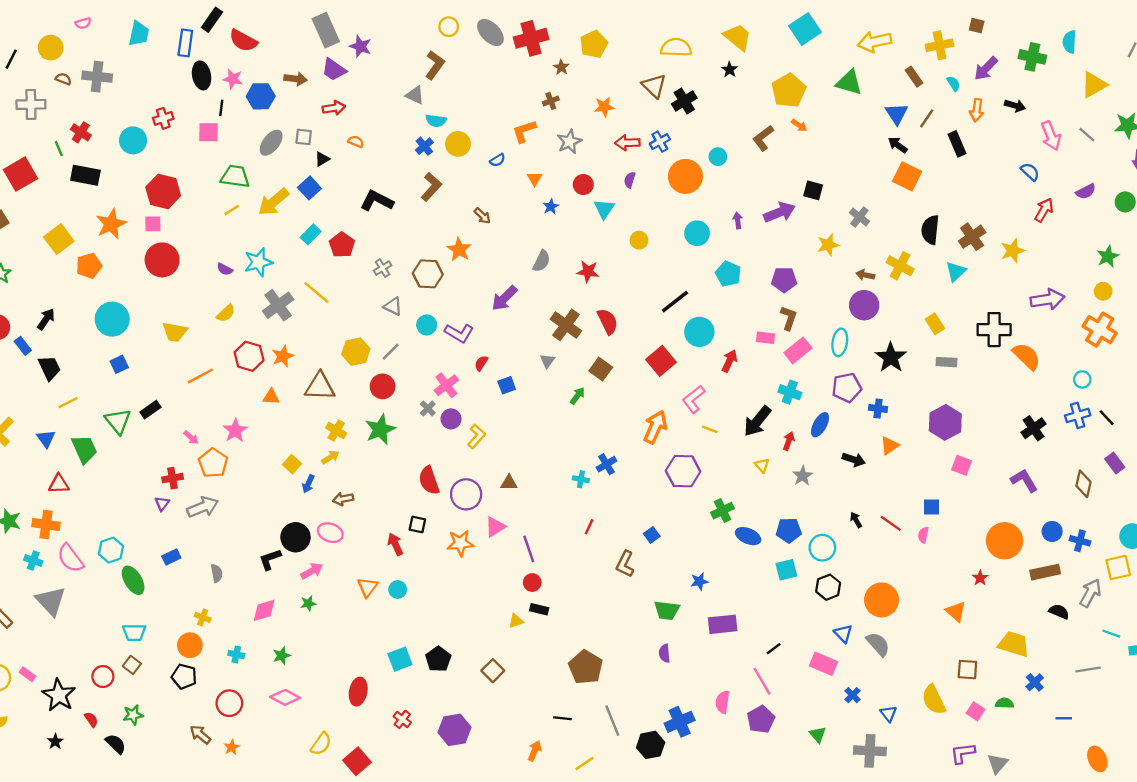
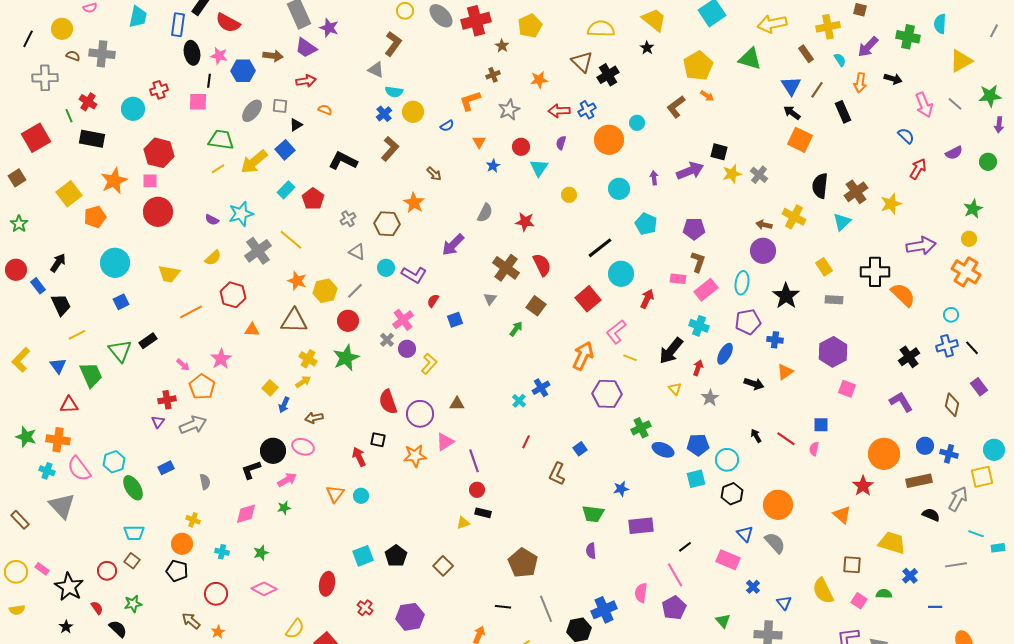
yellow star: (828, 245) -> (732, 174), moved
orange star: (283, 356) -> (297, 281), moved, turned -30
cyan cross: (581, 479) -> (519, 401), turned 32
red star: (980, 578) -> (863, 486), size x1.5

